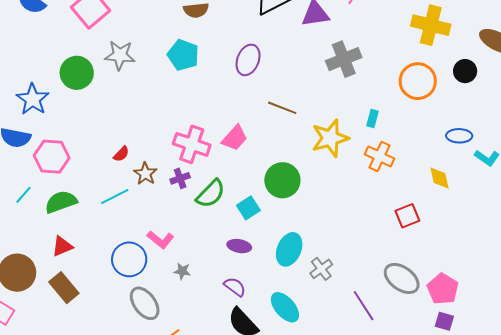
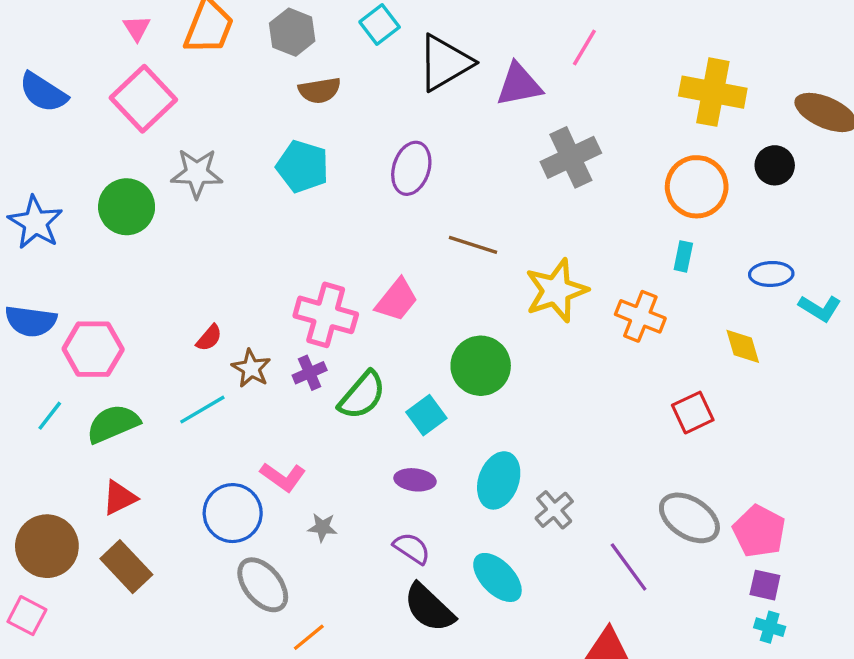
blue star: (33, 99) -> (35, 223), moved
cyan rectangle: (373, 118) -> (683, 256), moved

